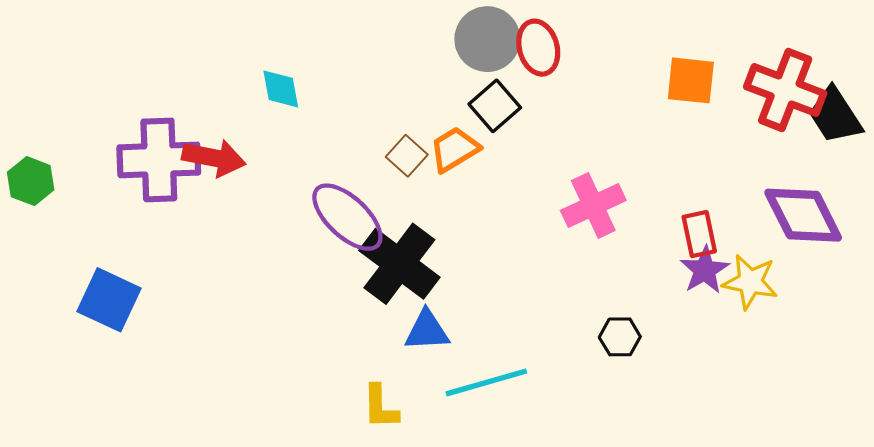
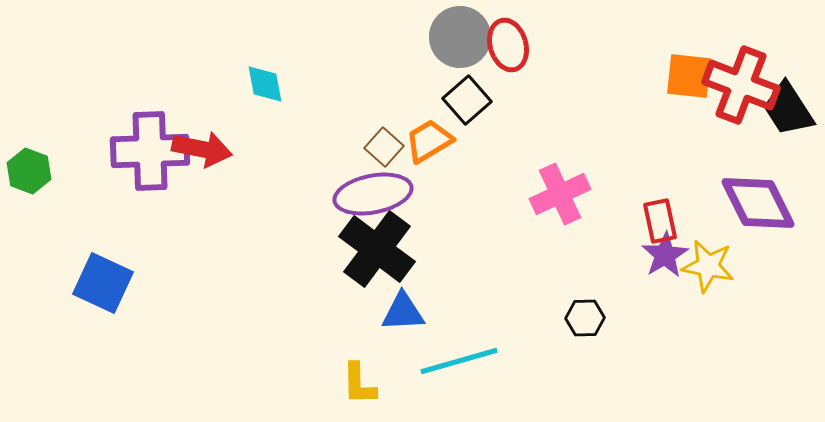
orange square: (691, 80) -> (689, 76), moved
purple ellipse: (347, 217) -> (373, 194), moved, turned -54

